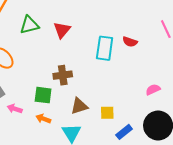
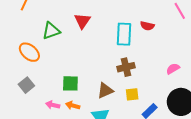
green triangle: (29, 25) -> (51, 31), moved
brown cross: (63, 75) -> (126, 67), moved
pink arrow: (15, 109) -> (53, 105), moved

